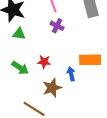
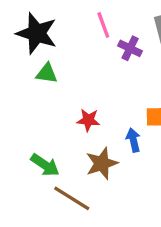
purple cross: (57, 26) -> (130, 48), moved
green arrow: (20, 68) -> (45, 165), moved

